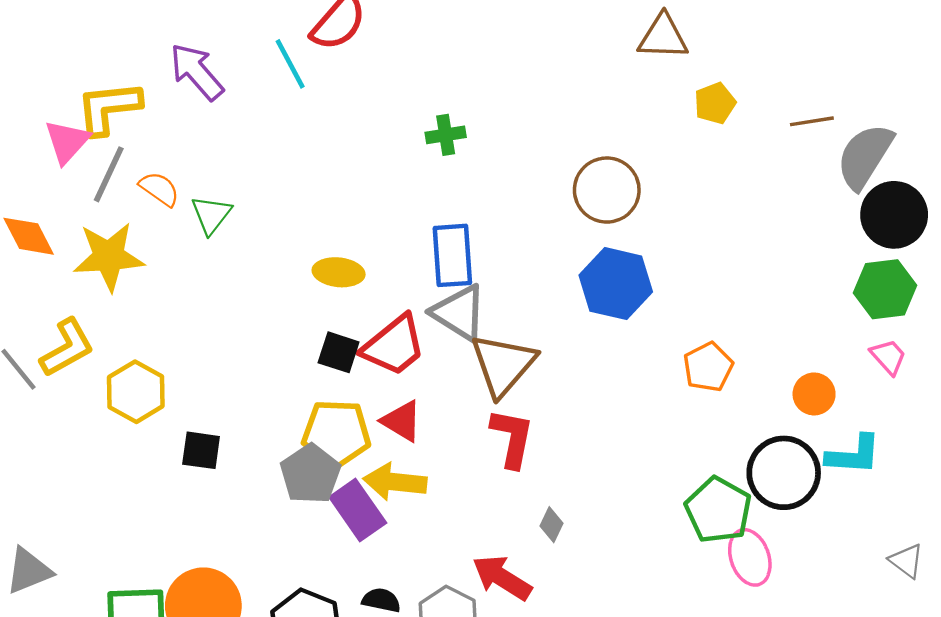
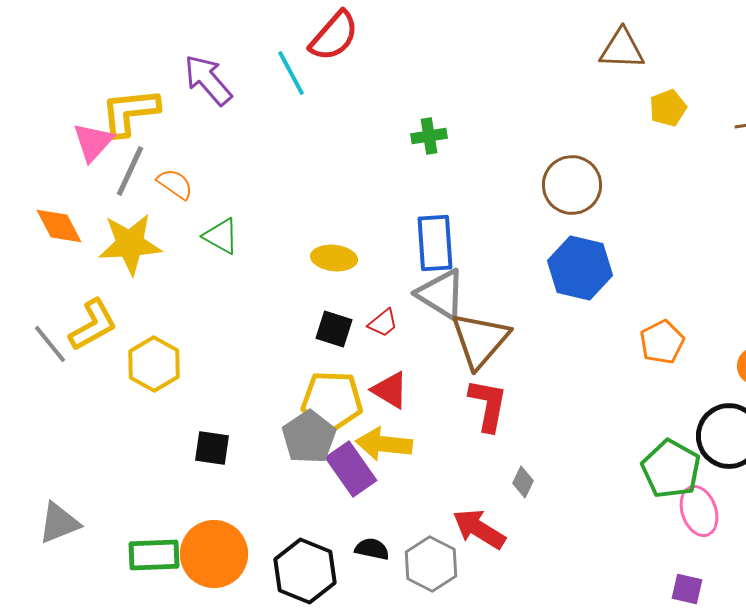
green triangle: (211, 215) -> (221, 236), moved, turned -39
red trapezoid: (394, 346) -> (383, 323), size x0.5
black square: (201, 450) -> (212, 448), moved

